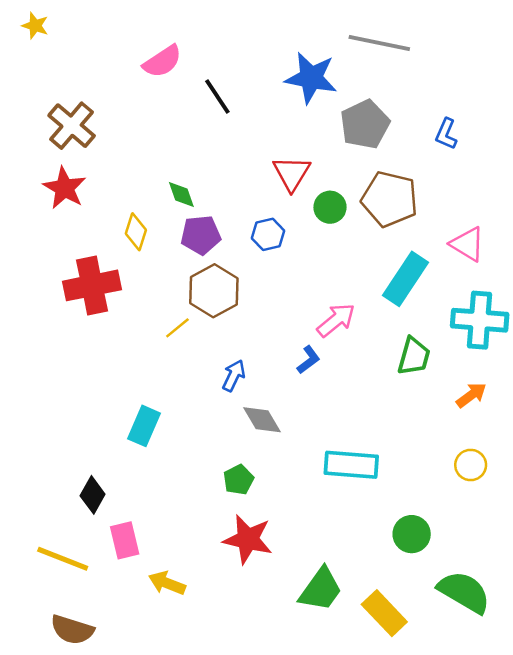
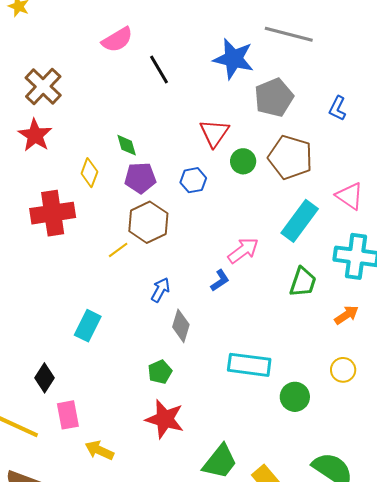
gray diamond: (262, 420) -> (181, 326), turned 44
green circle: (412, 534) -> (295, 397), moved

